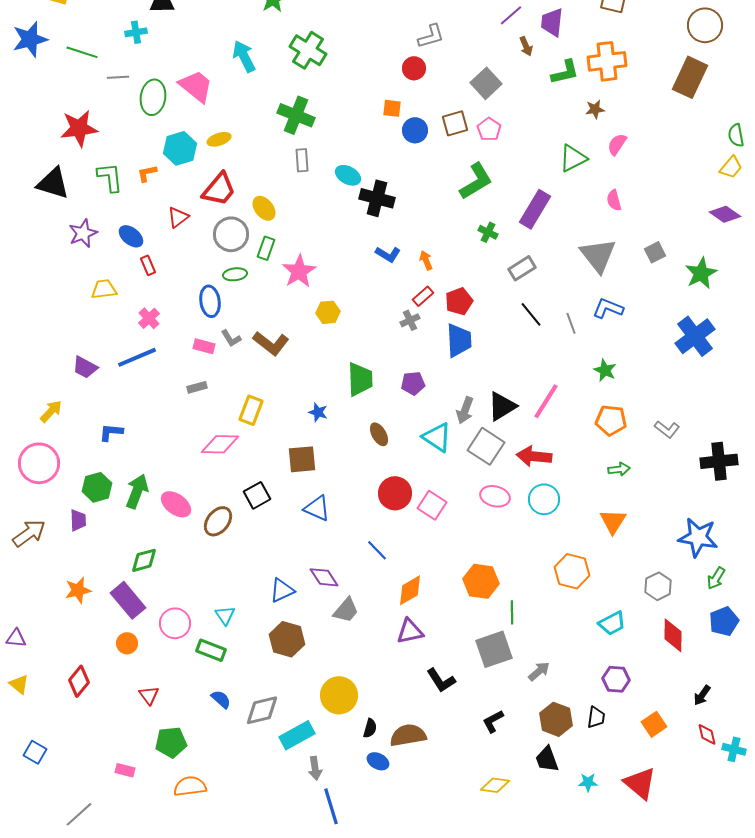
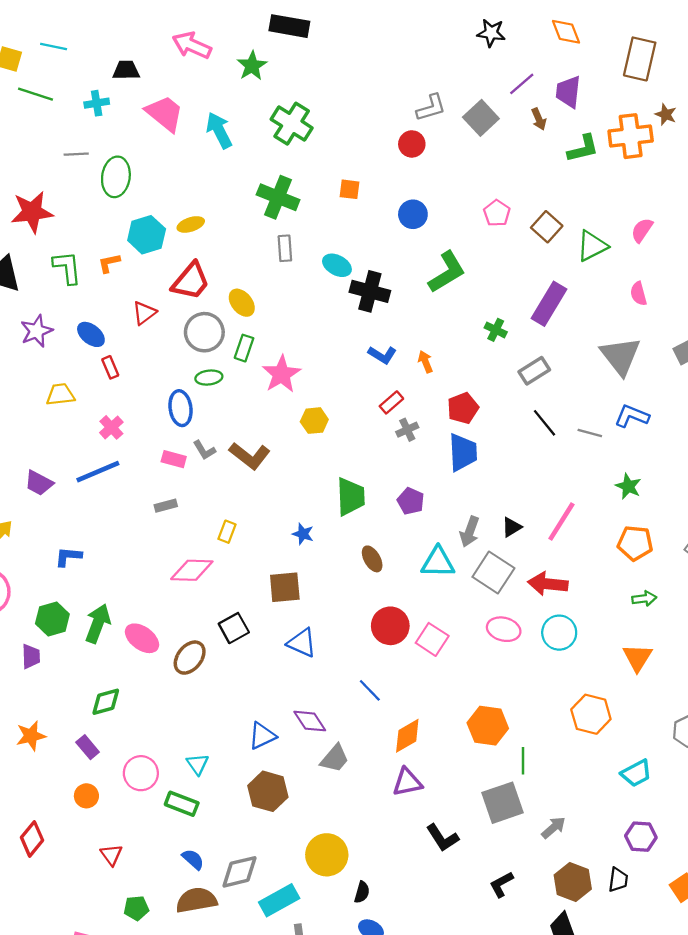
green line: (82, 52) -> (35, 94), moved
gray square: (486, 83) -> (481, 118), moved
pink trapezoid: (196, 86) -> (165, 113), moved
orange square: (392, 108) -> (349, 189), moved
brown star: (595, 109) -> (666, 114), moved, turned 30
brown square: (455, 123) -> (547, 227), moved, turned -32
green L-shape: (476, 181) -> (447, 272), moved
red rectangle: (423, 296) -> (391, 402), moved
gray line: (571, 323) -> (590, 433), turned -55
purple pentagon: (413, 383) -> (411, 501), turned 30
black triangle: (502, 406) -> (512, 527), size x0.6
yellow rectangle: (251, 410) -> (227, 532), size x0.7
cyan triangle: (437, 437) -> (438, 562), turned -32
purple rectangle: (128, 600) -> (88, 747), size x0.6
brown semicircle: (408, 735) -> (196, 900), moved
green pentagon: (171, 742) -> (136, 908), size x0.7

